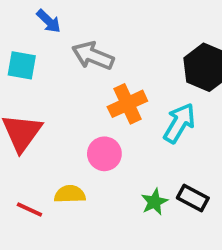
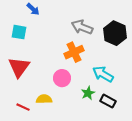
gray arrow: (93, 56) -> (82, 27), moved
cyan arrow: (179, 123) -> (103, 74), moved, turned -90
green star: (154, 202) -> (88, 93), moved

